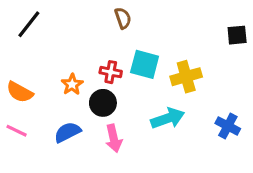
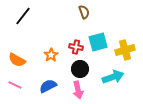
cyan square: (145, 64) -> (98, 42), turned -30
black circle: (103, 103) -> (80, 69), moved

